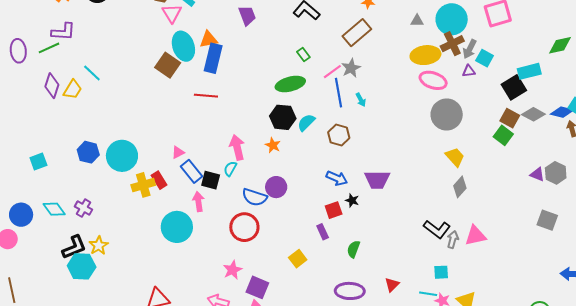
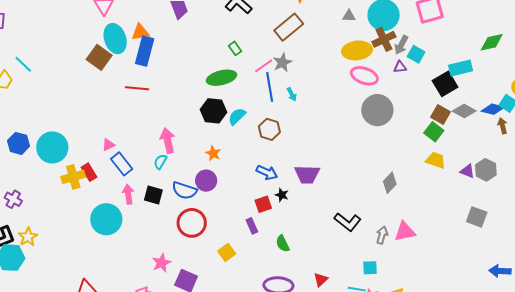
orange star: (273, 145) -> (213, 153), moved
yellow trapezoid: (455, 157) -> (436, 160), moved, turned -30
black square: (211, 180) -> (153, 195), moved
red circle: (244, 227) -> (192, 223), moved
black L-shape: (437, 229) -> (348, 222), moved
green semicircle: (353, 249) -> (283, 244), turned -48

